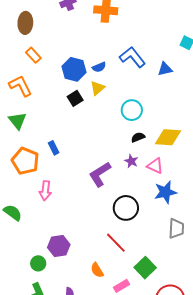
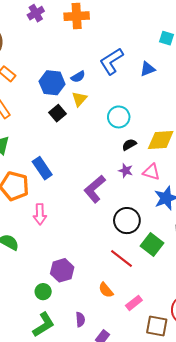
blue L-shape: (132, 57) -> (111, 61), turned -76
blue rectangle: (54, 148) -> (42, 168), size x1.5
green square: (145, 268) -> (152, 244), moved

